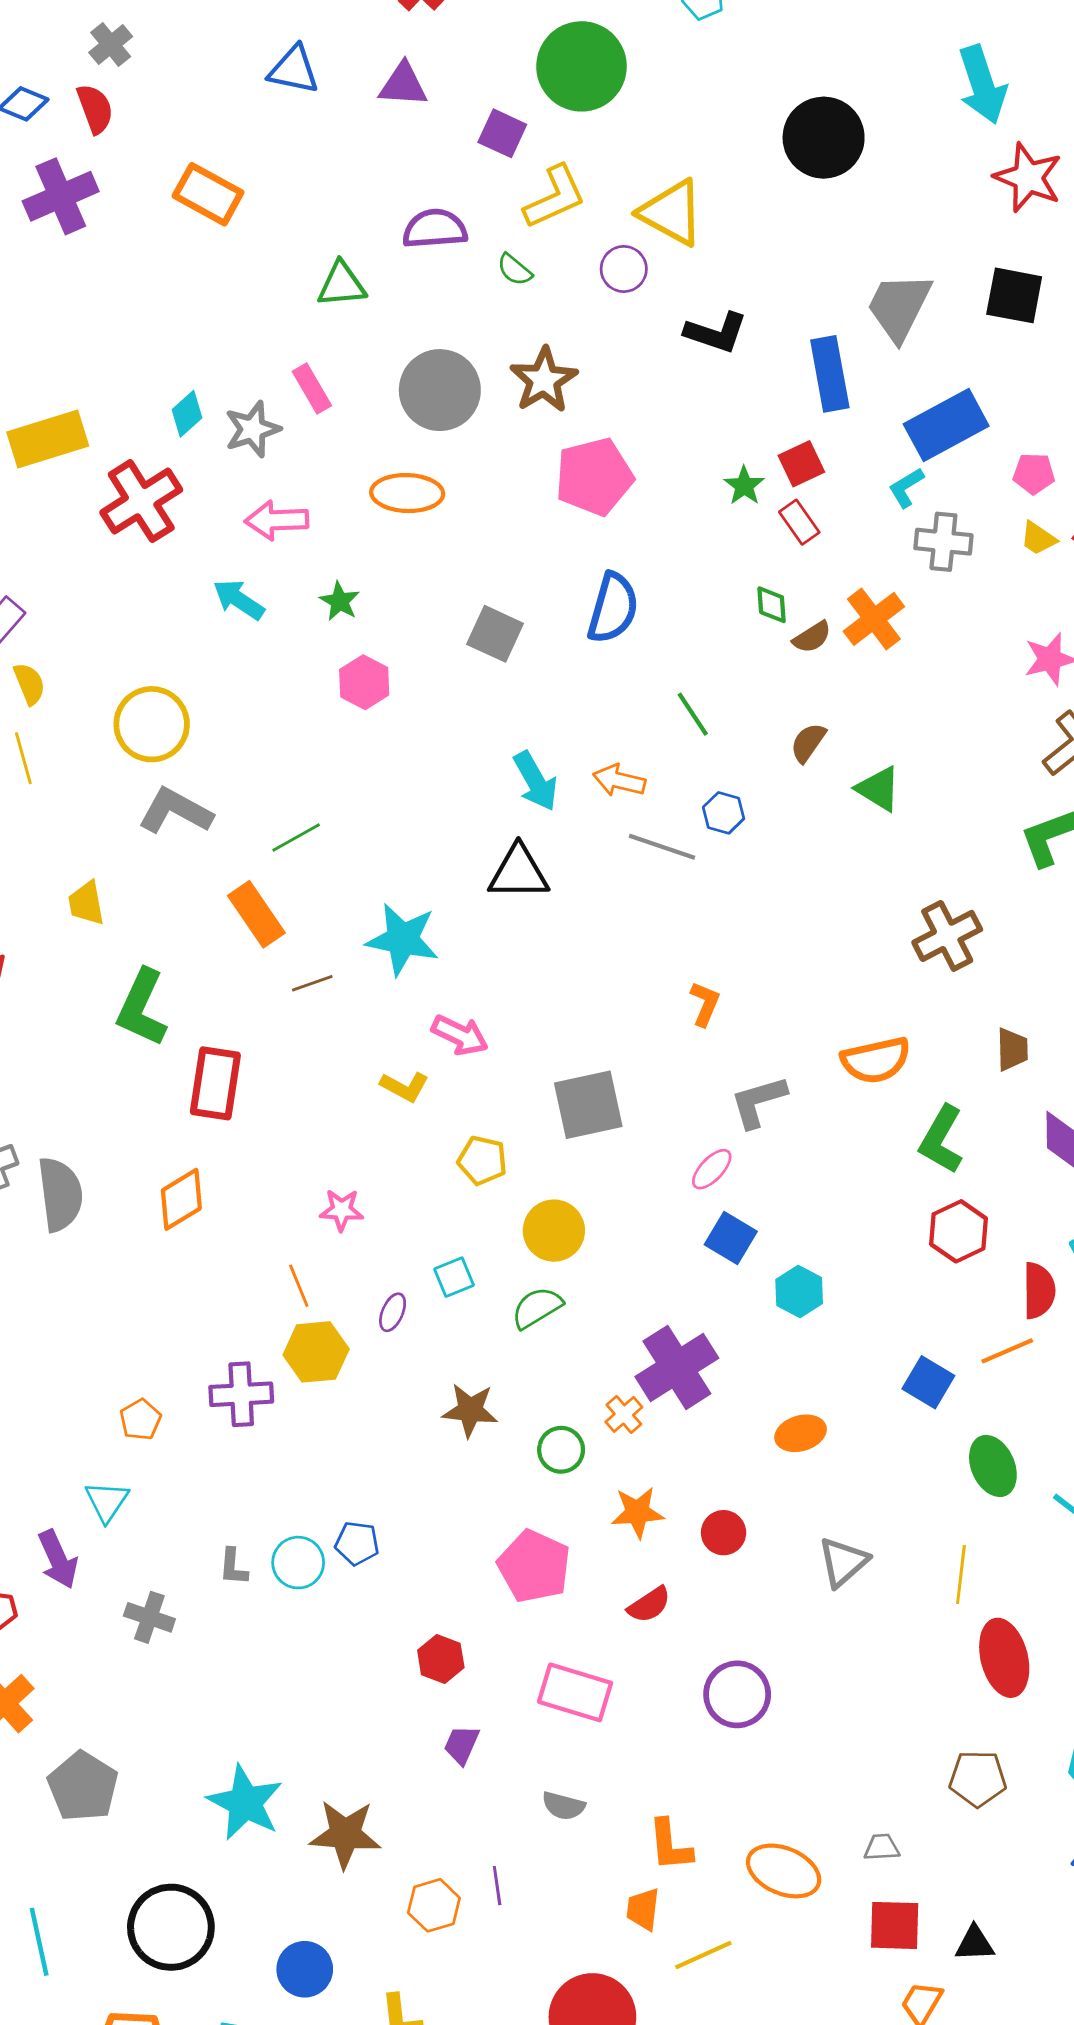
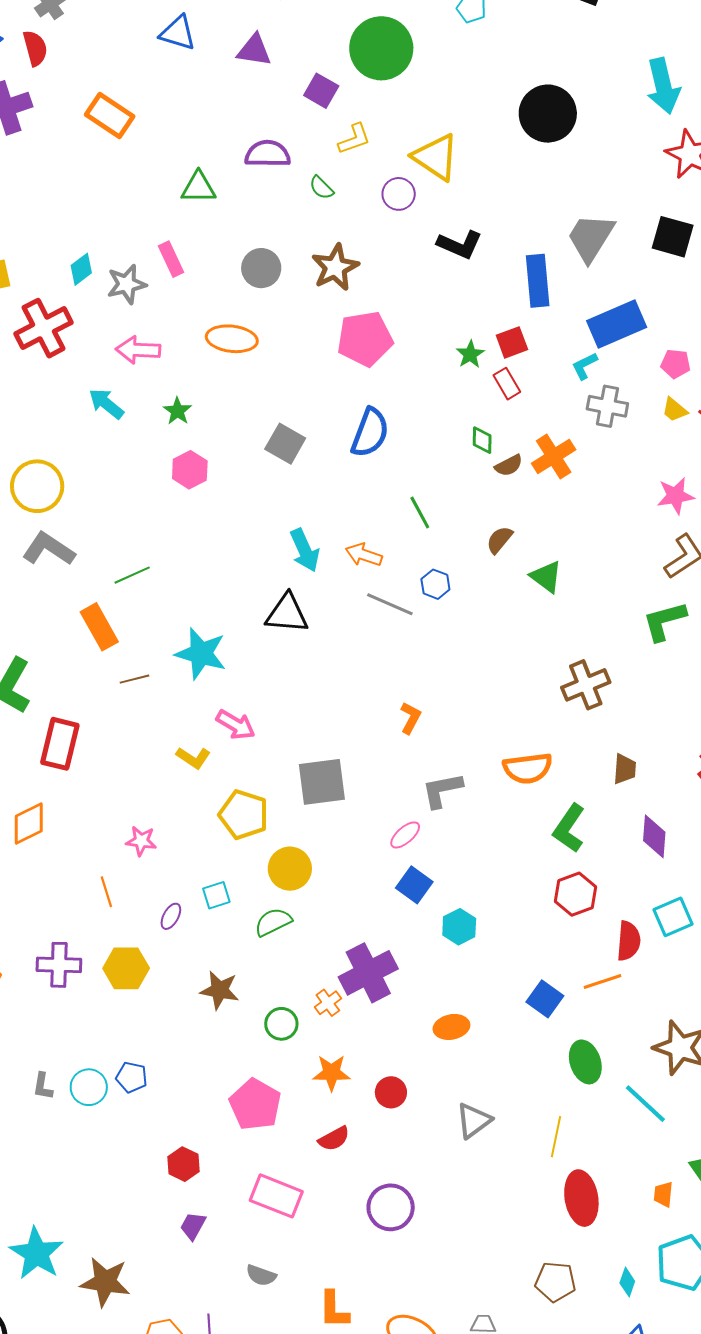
yellow L-shape: (555, 197) -> (354, 139), size x0.7
gray circle: (440, 390) -> (261, 268), size x0.7
yellow pentagon: (482, 1160) -> (244, 815), size x1.4
yellow hexagon: (316, 1352) -> (126, 968), moved

